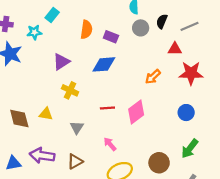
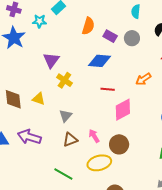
gray circle: (141, 28) -> (132, 38), moved
purple triangle: (61, 62) -> (51, 60), moved, turned -30
red line: (107, 108) -> (108, 89), moved
brown triangle: (75, 161) -> (70, 140), moved
brown circle: (159, 163) -> (119, 144), moved

